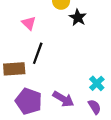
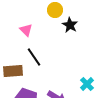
black line: (38, 53) -> (34, 57), turned -54

